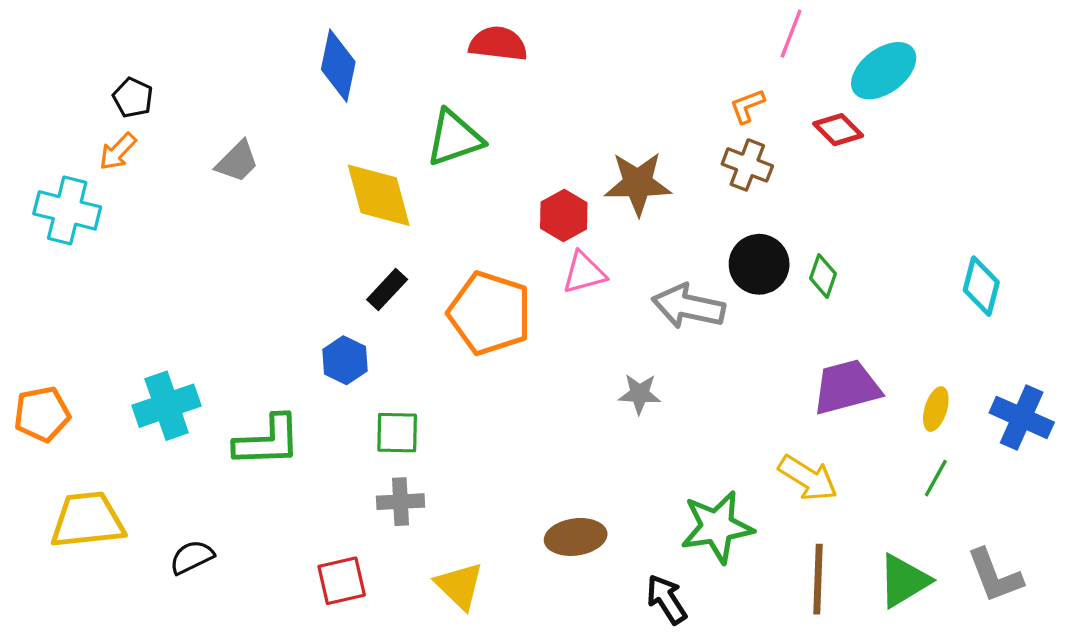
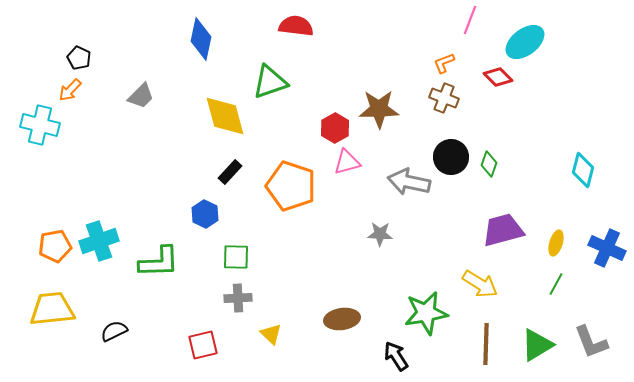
orange pentagon: (42, 414) -> (55, 246), moved
yellow triangle: (459, 586) -> (271, 334), moved, size x0.7

